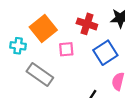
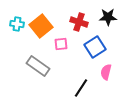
cyan cross: (18, 46) -> (17, 24), moved

